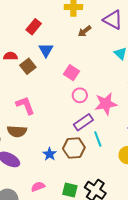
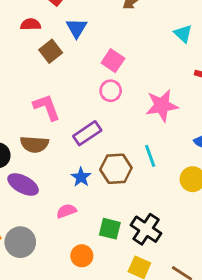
red semicircle: (10, 56) -> (31, 24), moved
pink circle: (80, 95) -> (111, 91), moved
purple rectangle: (83, 122) -> (87, 133), moved
pink semicircle: (38, 187) -> (66, 211), moved

